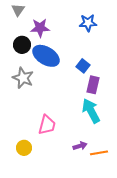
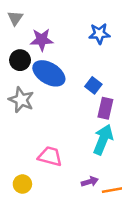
cyan arrow: (91, 111) -> (103, 140), turned 50
pink trapezoid: (47, 125) -> (50, 156), turned -90

